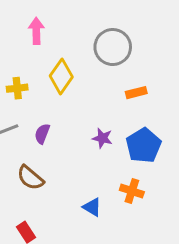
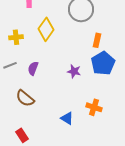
orange rectangle: (136, 93) -> (97, 40), turned -64
blue pentagon: (144, 145) -> (103, 63), moved

